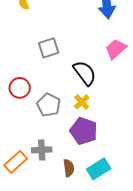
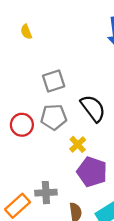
yellow cross: (82, 102) -> (78, 144), moved
gray pentagon: (49, 105) -> (54, 117), moved, turned -30

